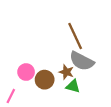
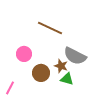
brown line: (75, 36) -> (50, 28), moved, turned -40
pink circle: (26, 72) -> (24, 54), moved

